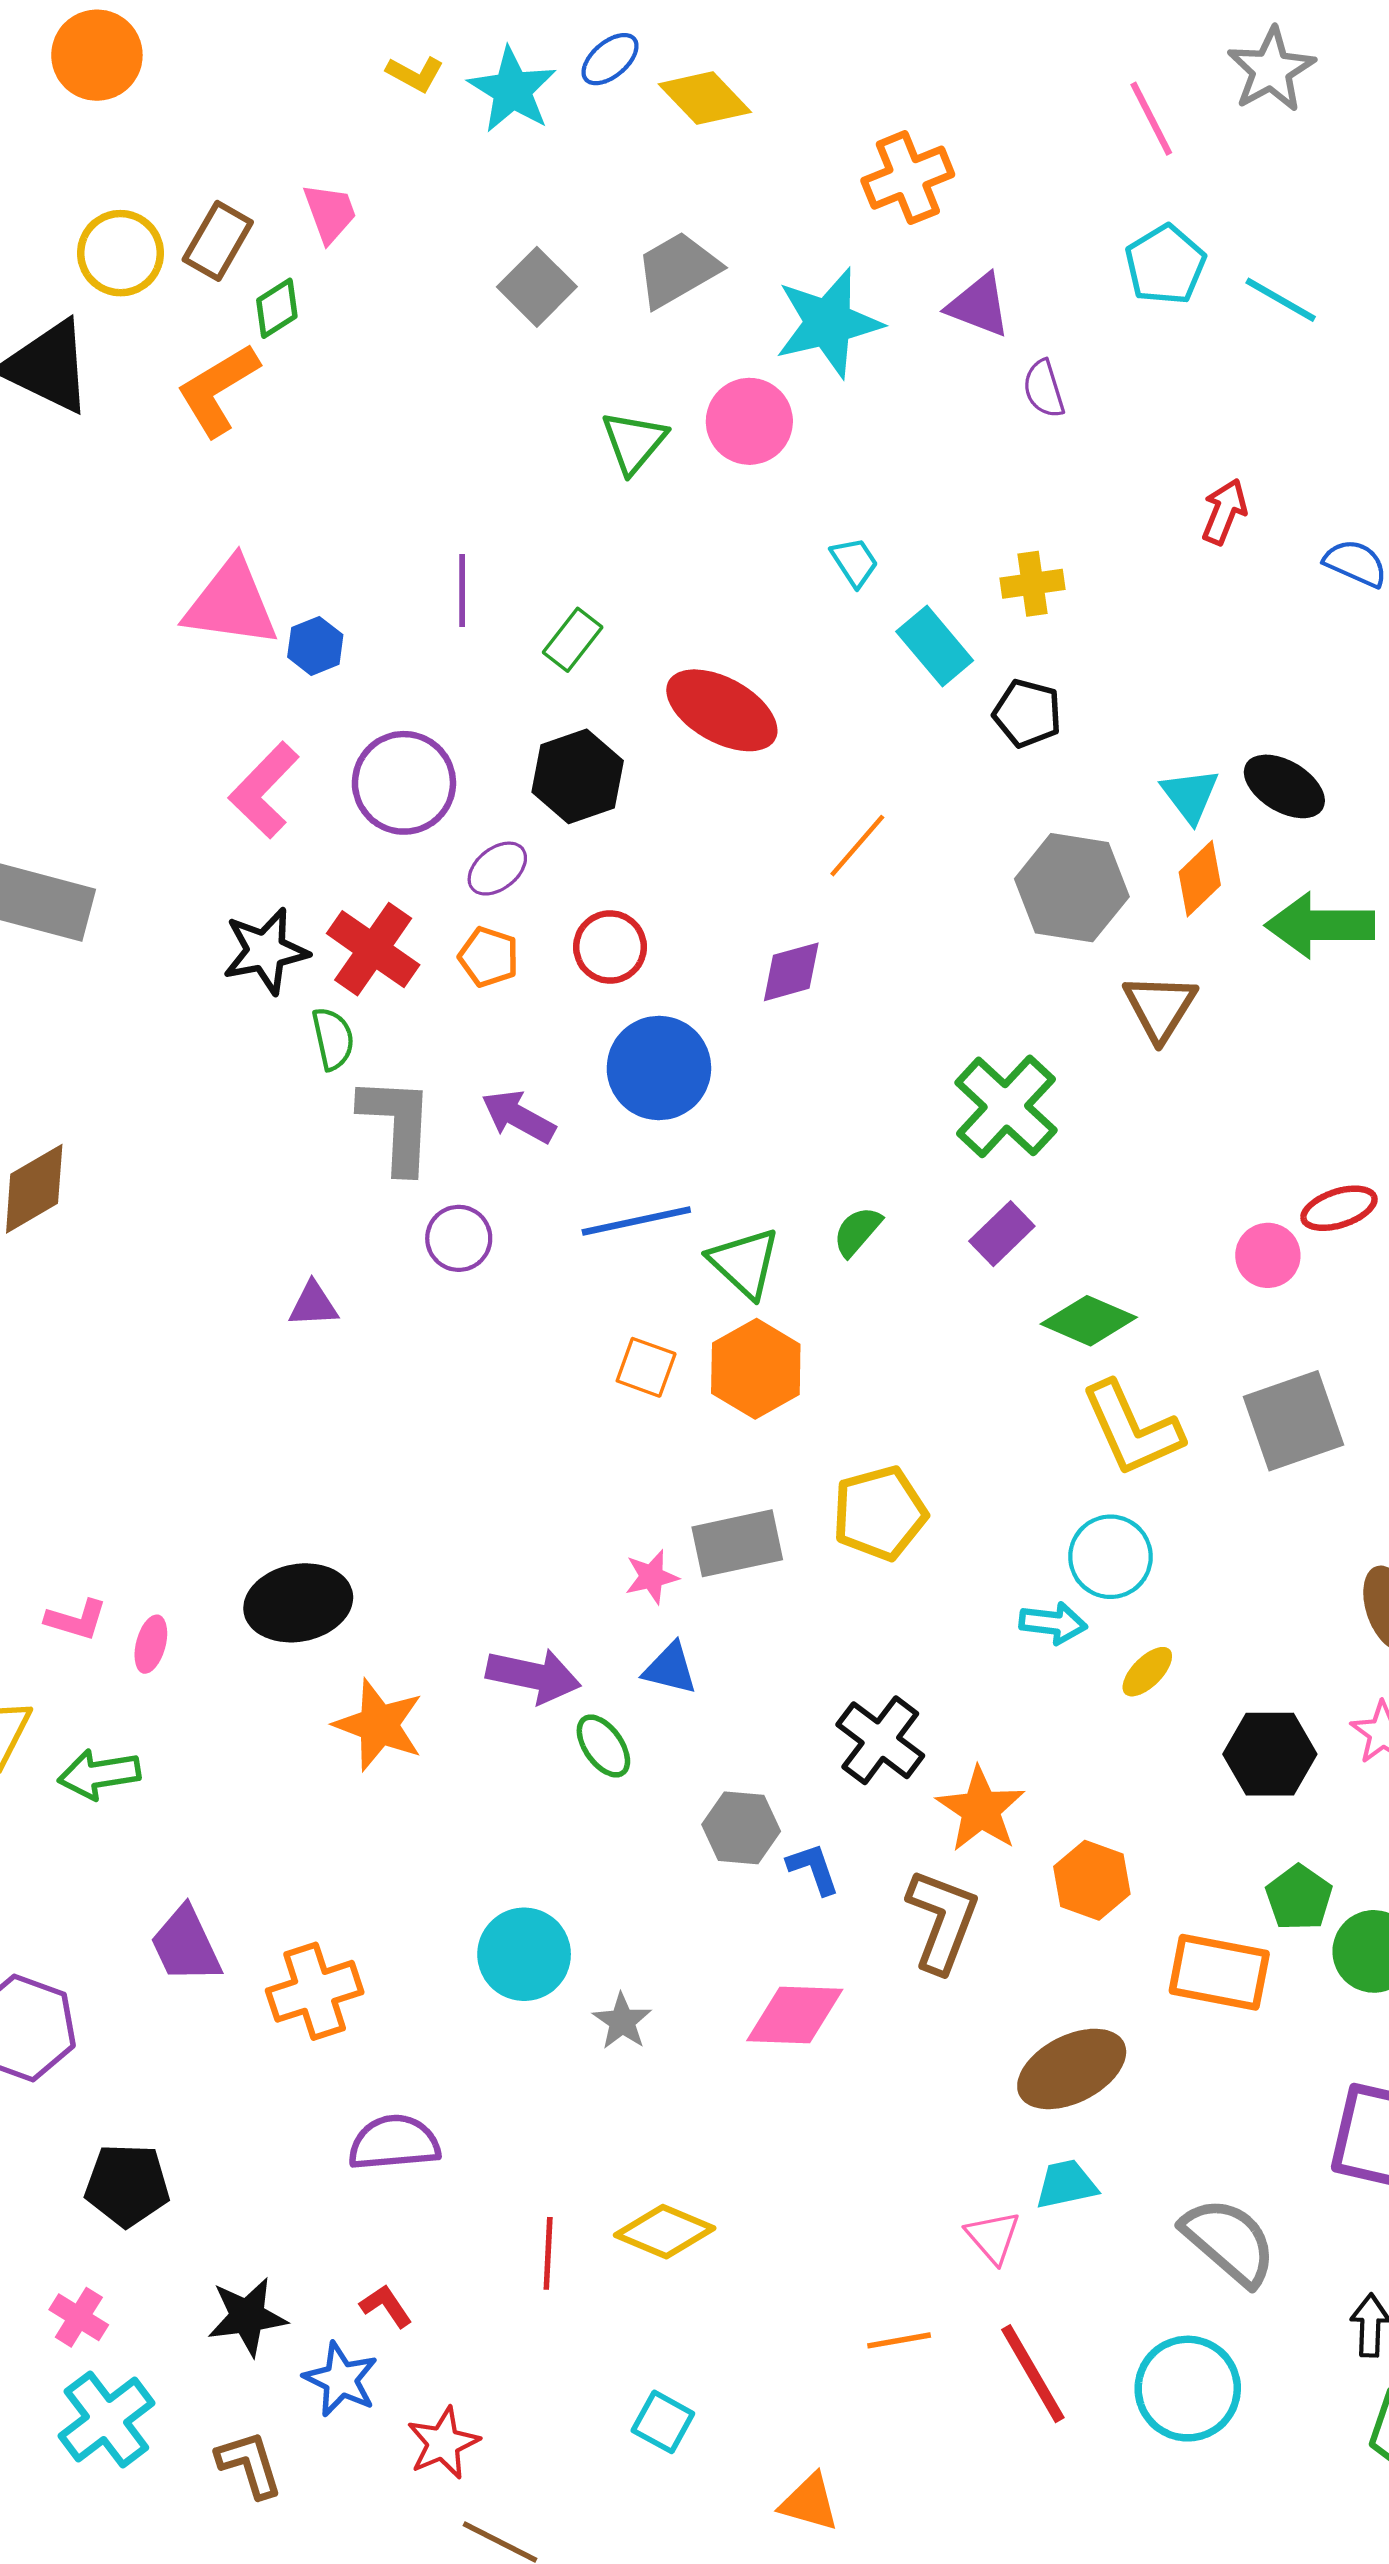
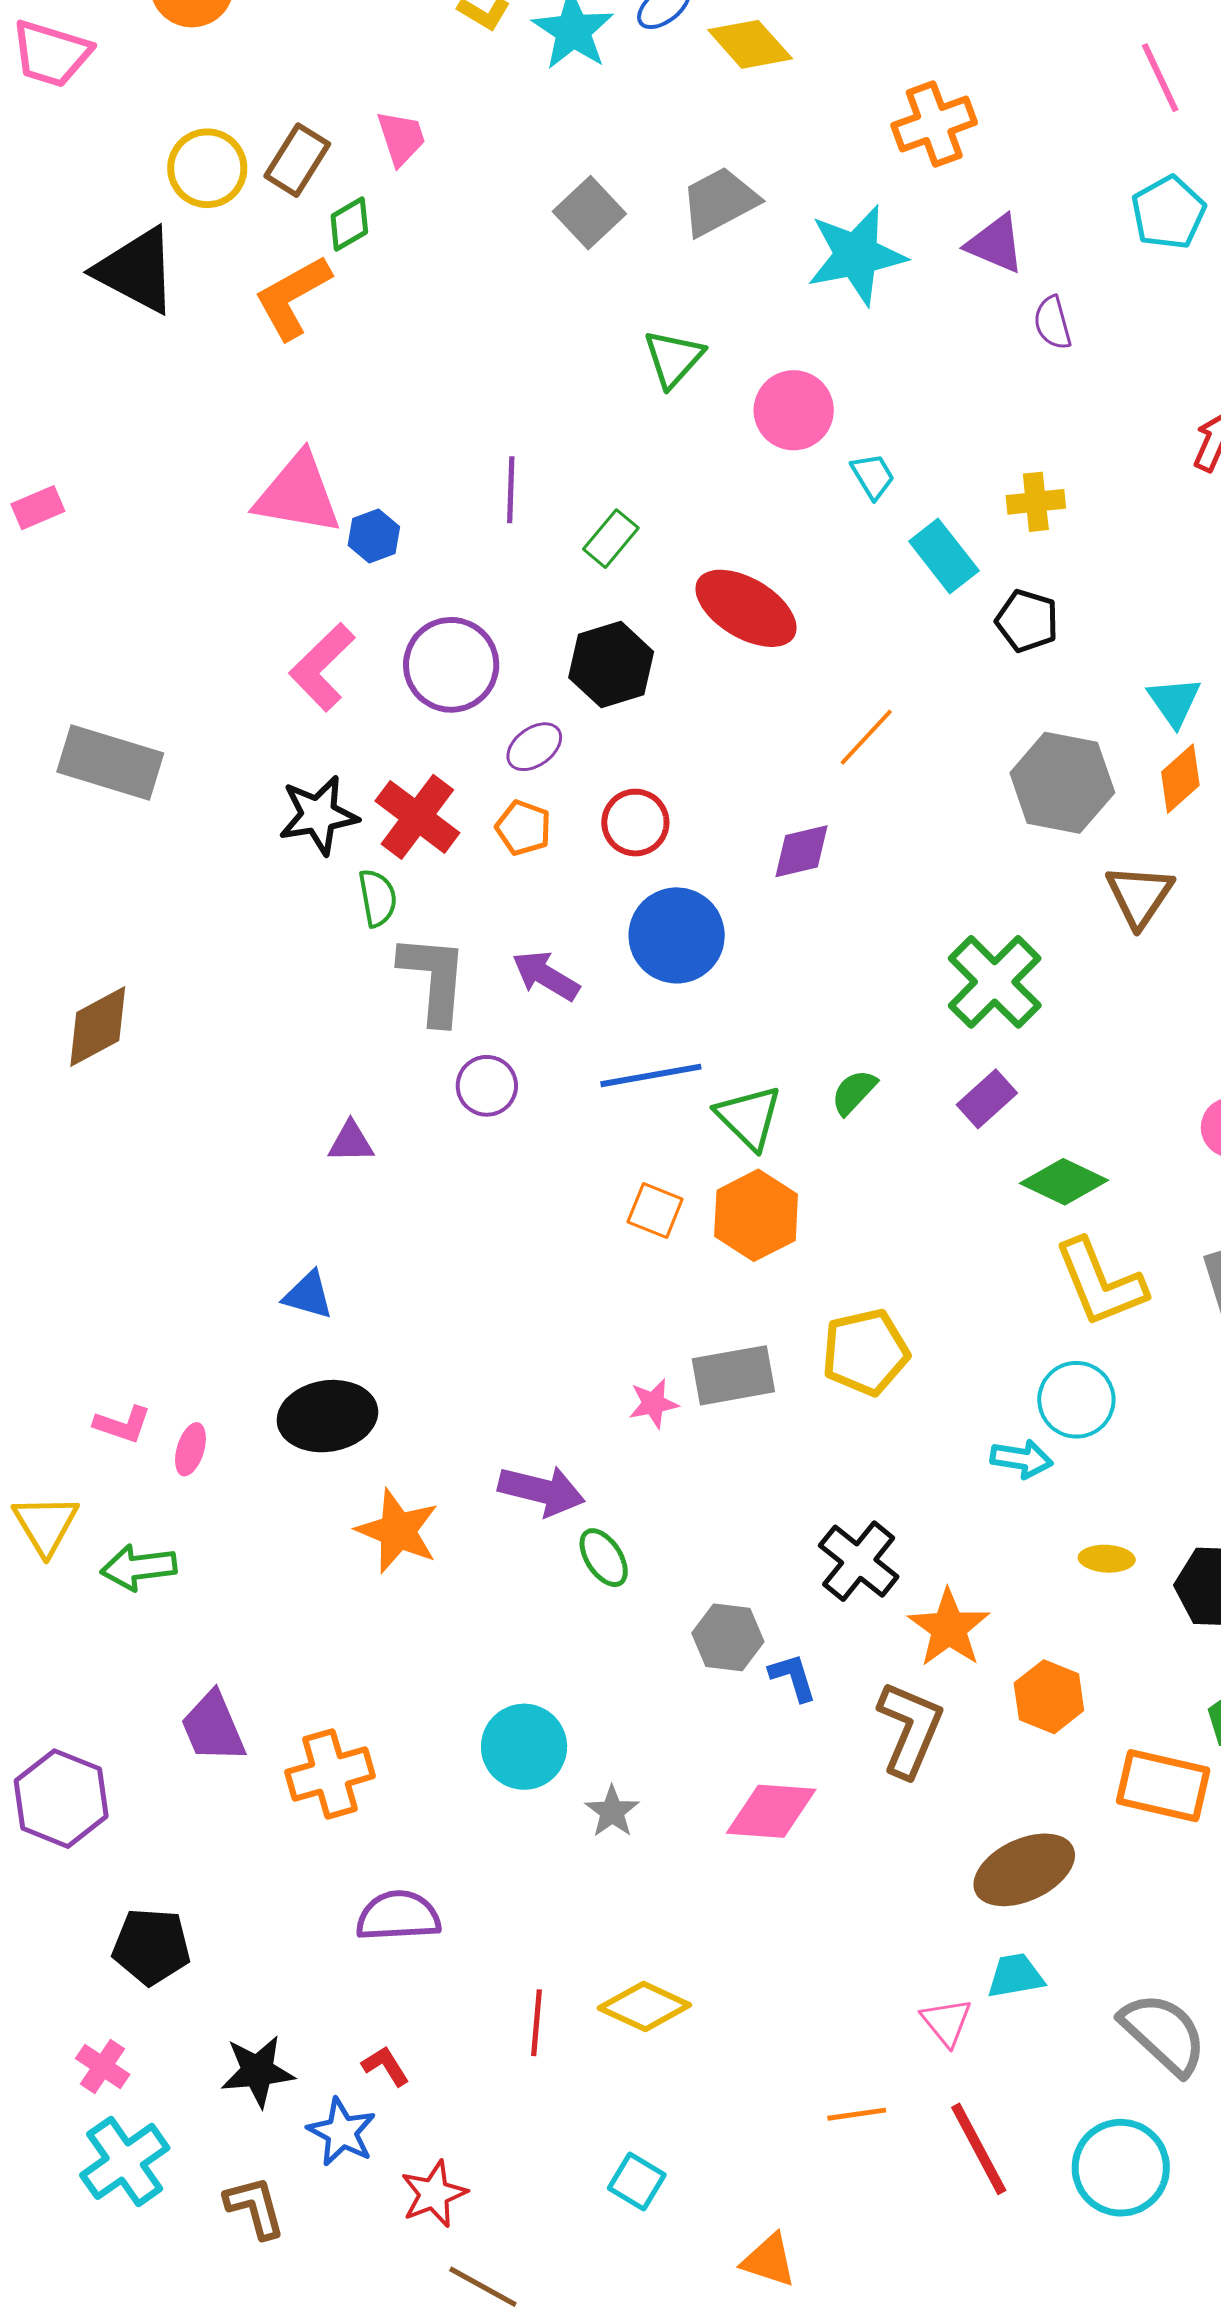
pink circle: (749, 421) -> (794, 410), moved
blue triangle: (670, 1669) -> (308, 1295), moved
yellow ellipse: (1147, 1672) -> (1107, 1559), moved, turned 46

